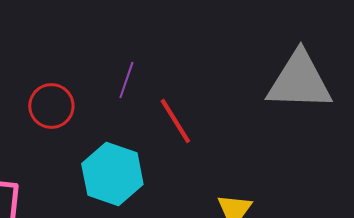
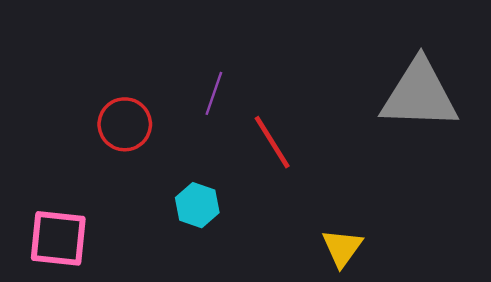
cyan hexagon: (112, 174) -> (197, 205), size x0.6

